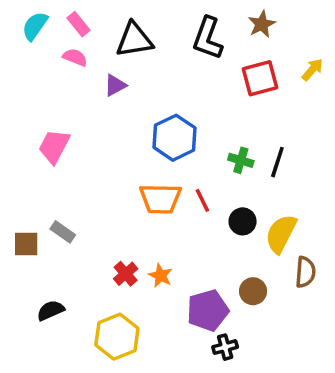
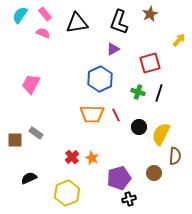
red square: (260, 78) -> (150, 63), moved
purple triangle: (115, 85) -> (113, 49), moved
brown circle: (253, 291) -> (154, 173), moved

